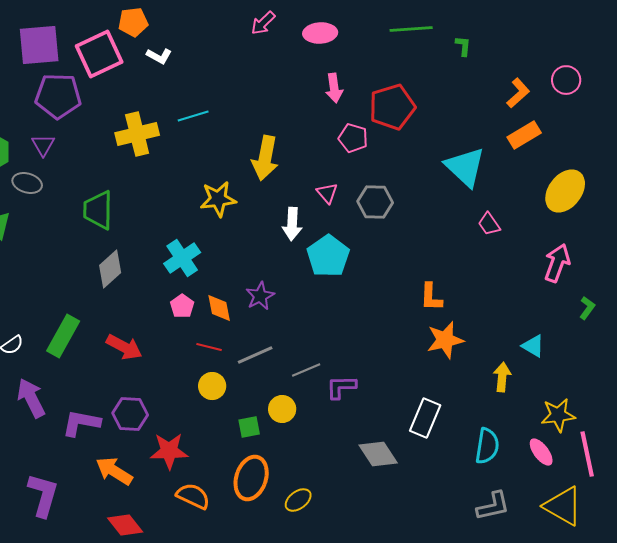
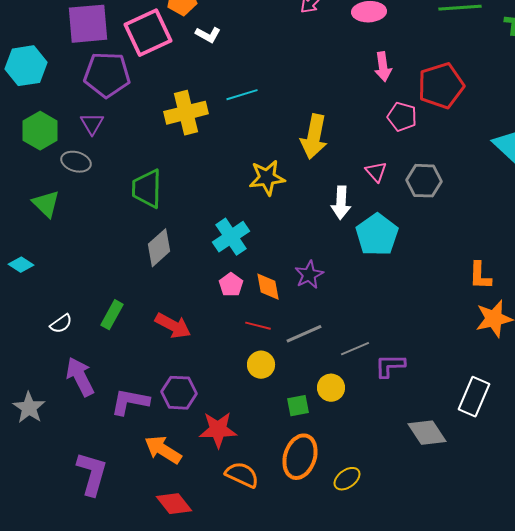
green rectangle: (63, 336) -> (112, 315), size x0.7

